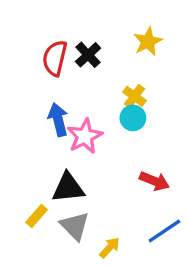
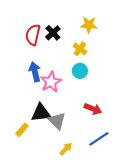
yellow star: (148, 42) -> (89, 25), turned 30
yellow cross: (135, 96) -> (80, 49), moved
gray triangle: (75, 226) -> (57, 121), moved

